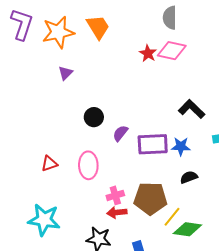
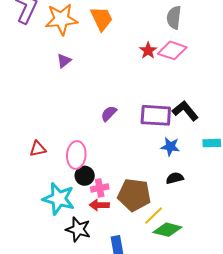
black circle: (94, 117) -> (85, 176), moved
purple semicircle: (120, 133) -> (109, 113), moved
purple rectangle: (153, 144) -> (156, 115), moved
cyan star: (44, 220) -> (59, 199), moved

